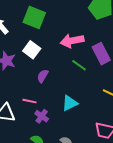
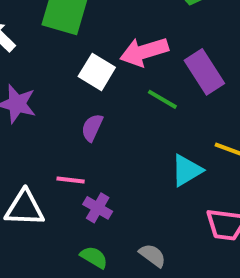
white square: (32, 50) -> (97, 72), moved
cyan triangle: (70, 103) -> (187, 170), moved

